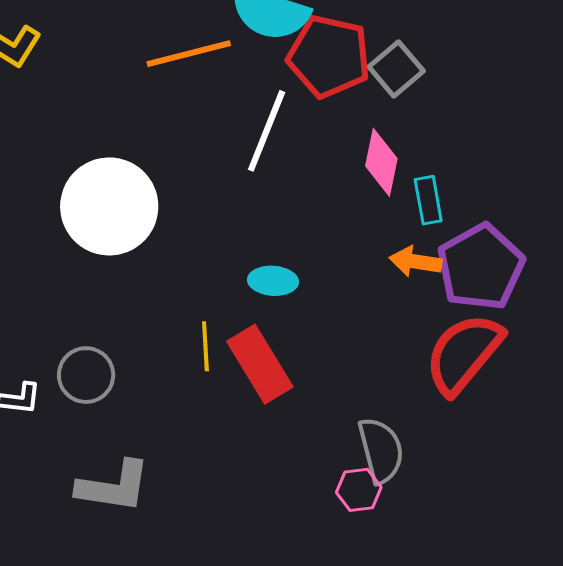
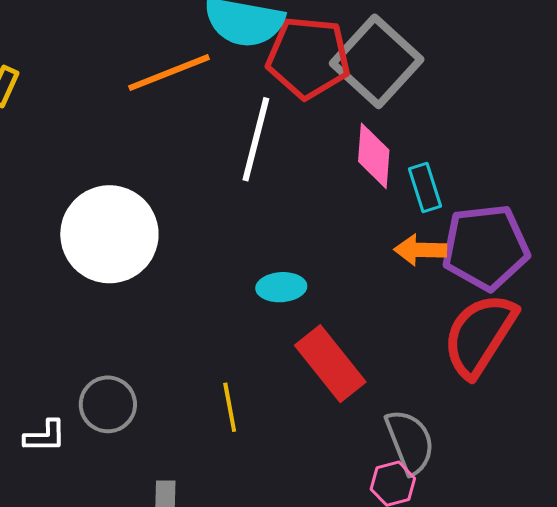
gray square: (396, 69) -> (377, 61), size x1.6
purple pentagon: (481, 267) -> (486, 247), turned 30
yellow line: (205, 346) -> (230, 407), moved
red rectangle: (260, 364) -> (330, 364), moved

